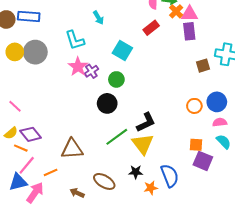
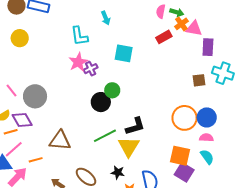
red rectangle: (151, 28) -> (164, 37), moved
purple rectangle: (189, 31) -> (208, 47), moved
cyan square: (122, 50) -> (124, 53), turned -30
gray circle: (35, 52) -> (35, 96), moved
green circle: (116, 79) -> (112, 90), moved
orange circle: (194, 106) -> (185, 118), size x1.6
orange square: (196, 145) -> (180, 156), size x1.5
orange line: (21, 148) -> (11, 132), turned -48

